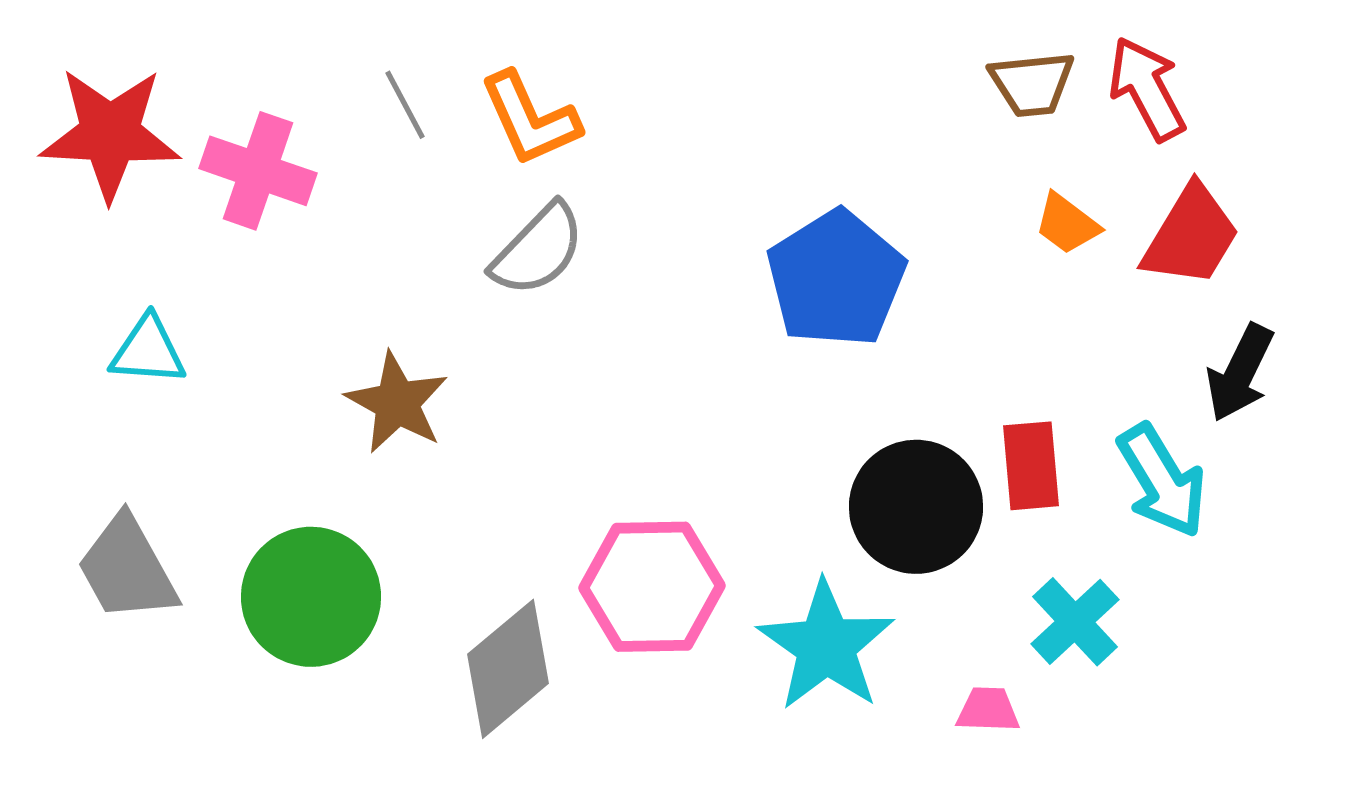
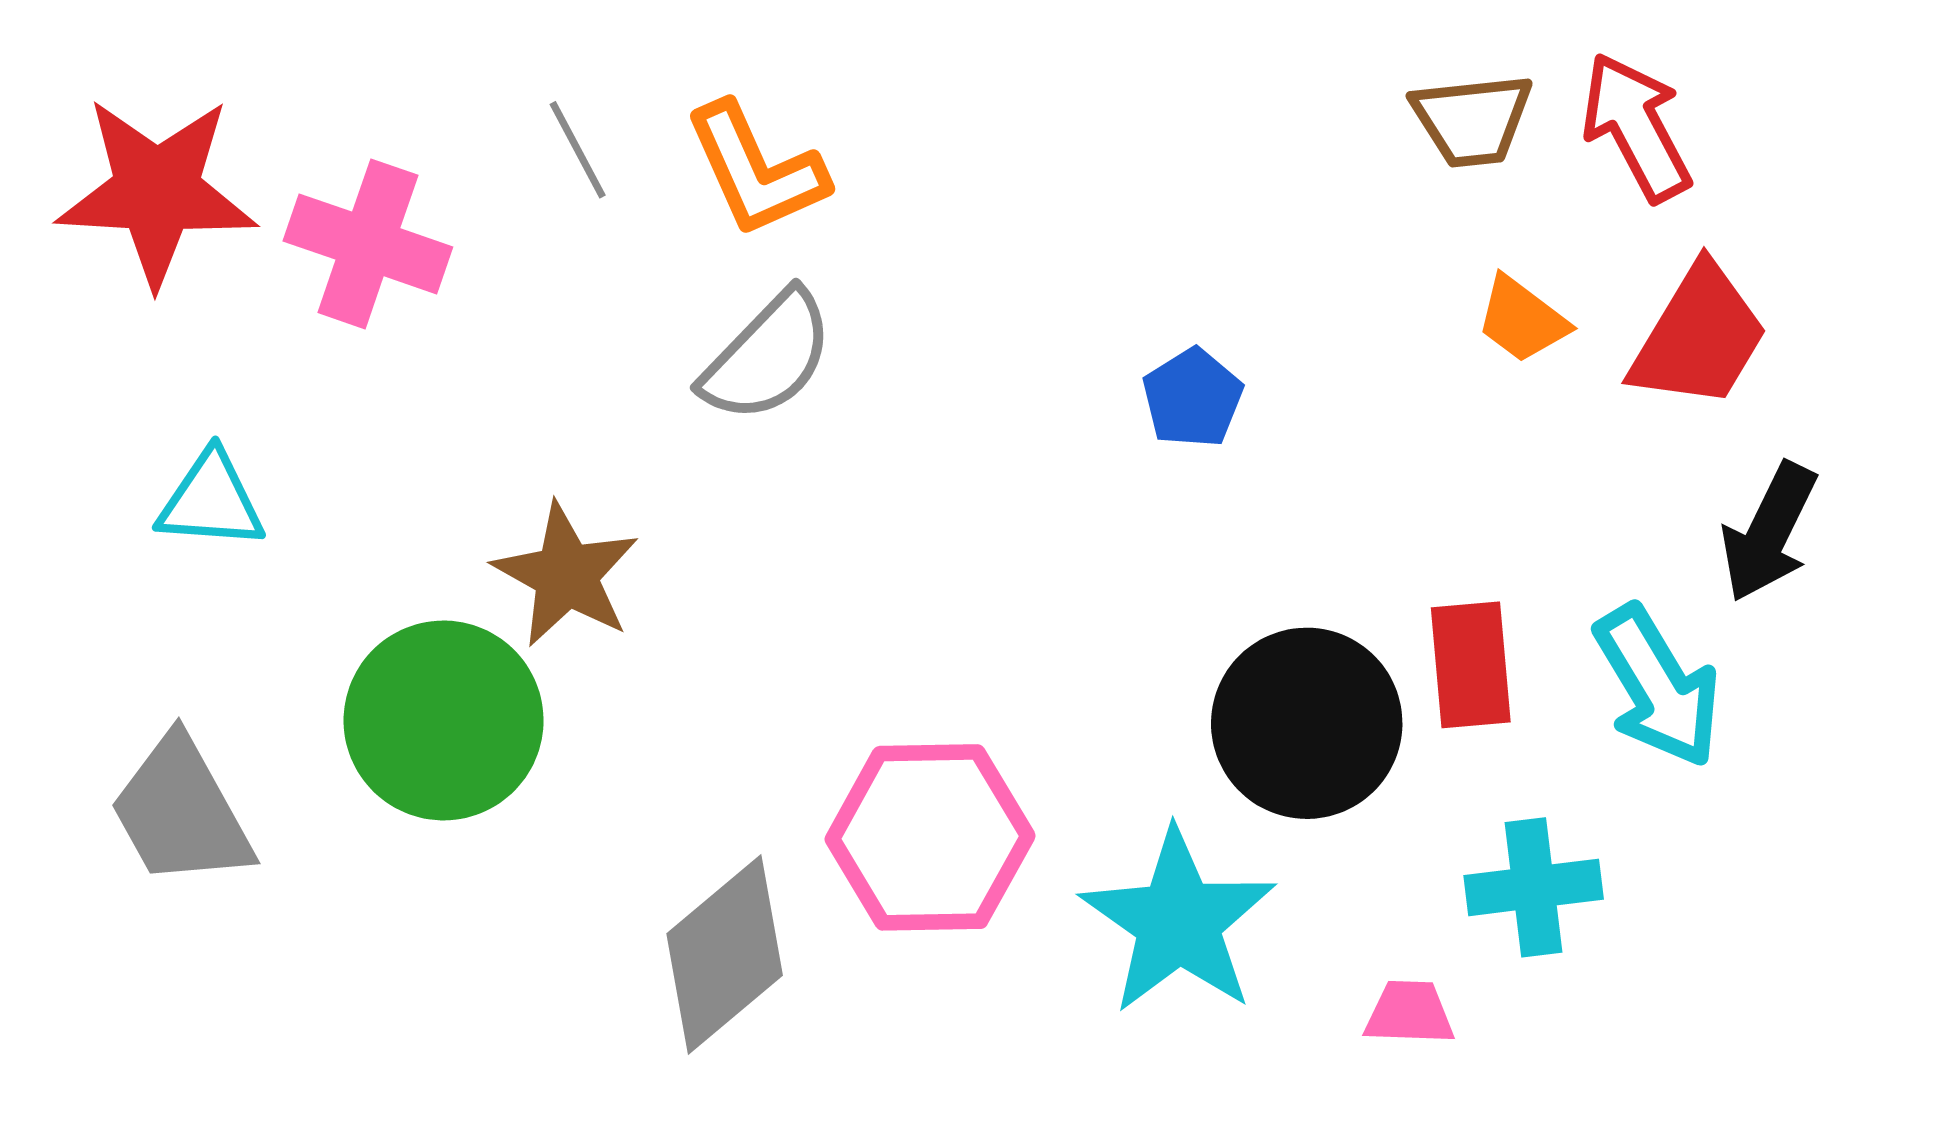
blue pentagon: (836, 279) -> (1193, 398), size x0.5
green circle: (311, 597) -> (444, 720), moved
cyan cross: (1075, 622) -> (1534, 887), turned 36

